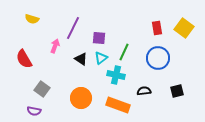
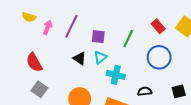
red rectangle: (157, 28) -> (158, 26), turned -32
pink arrow: (55, 46) -> (48, 27), moved
green line: (124, 52) -> (128, 39), moved
red semicircle: (24, 59) -> (34, 62), moved

